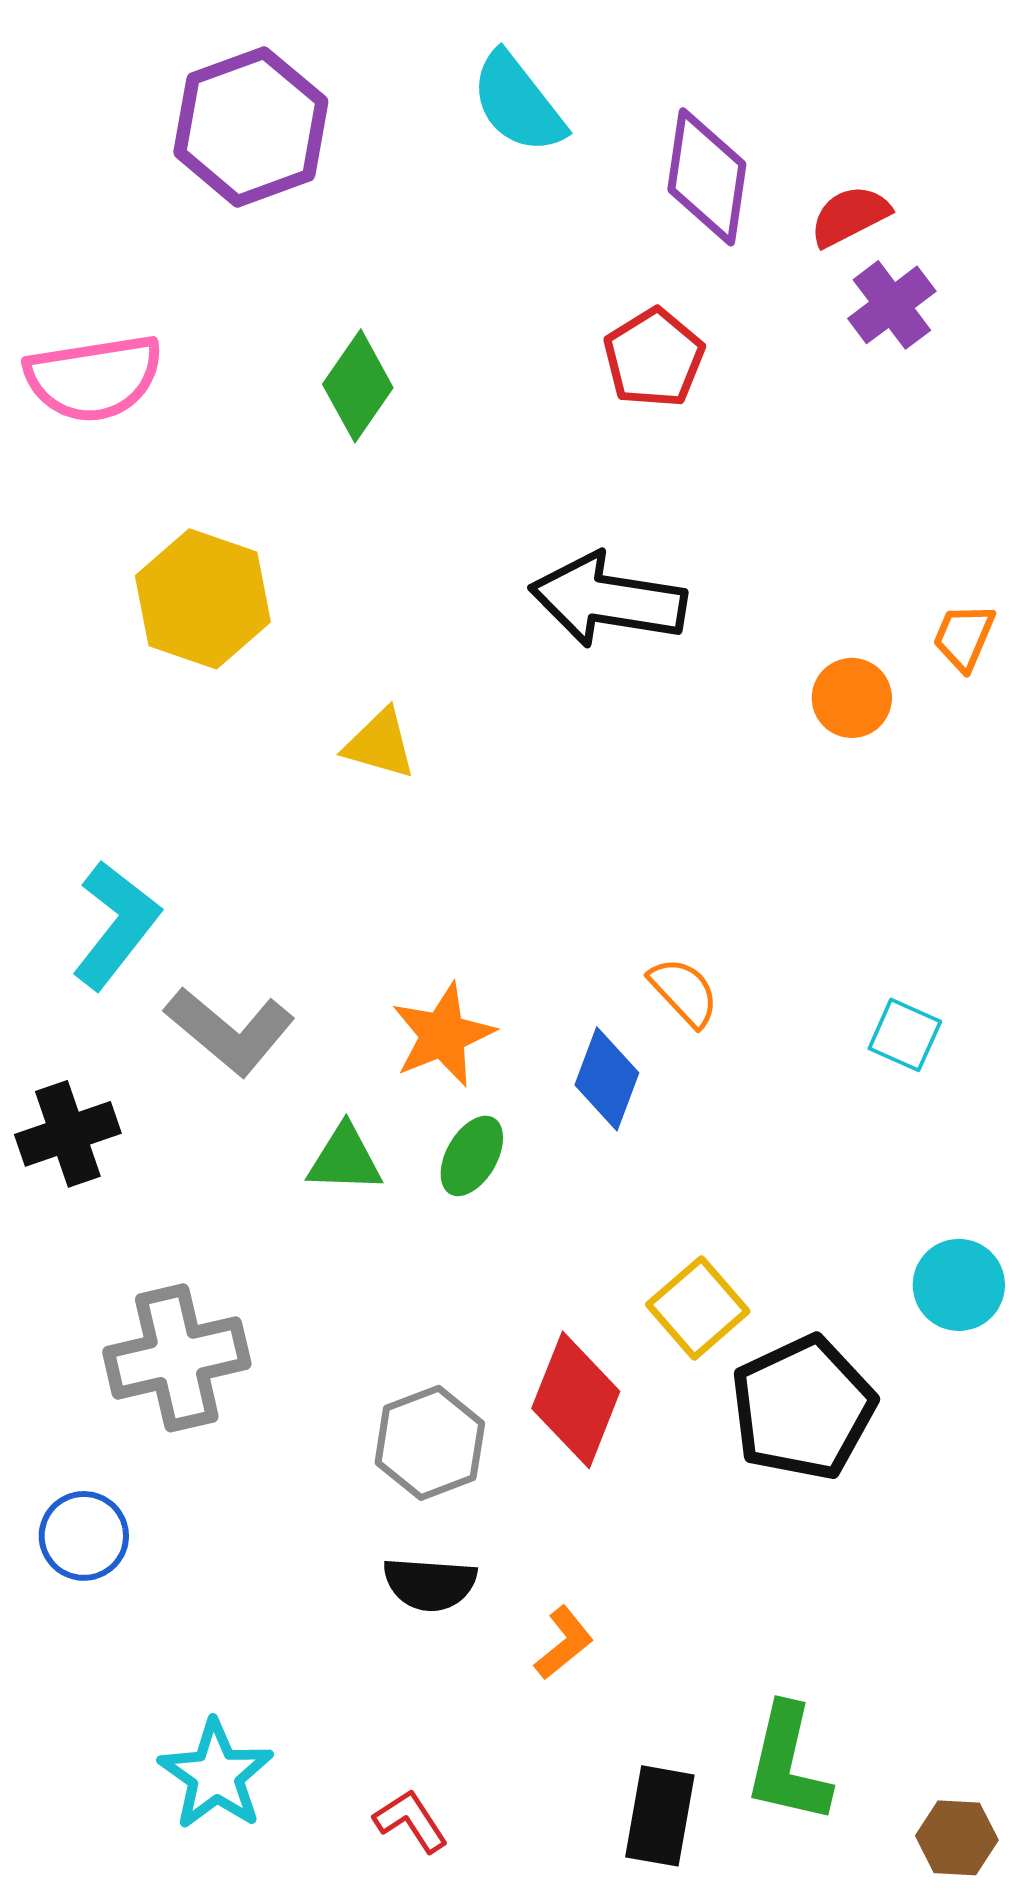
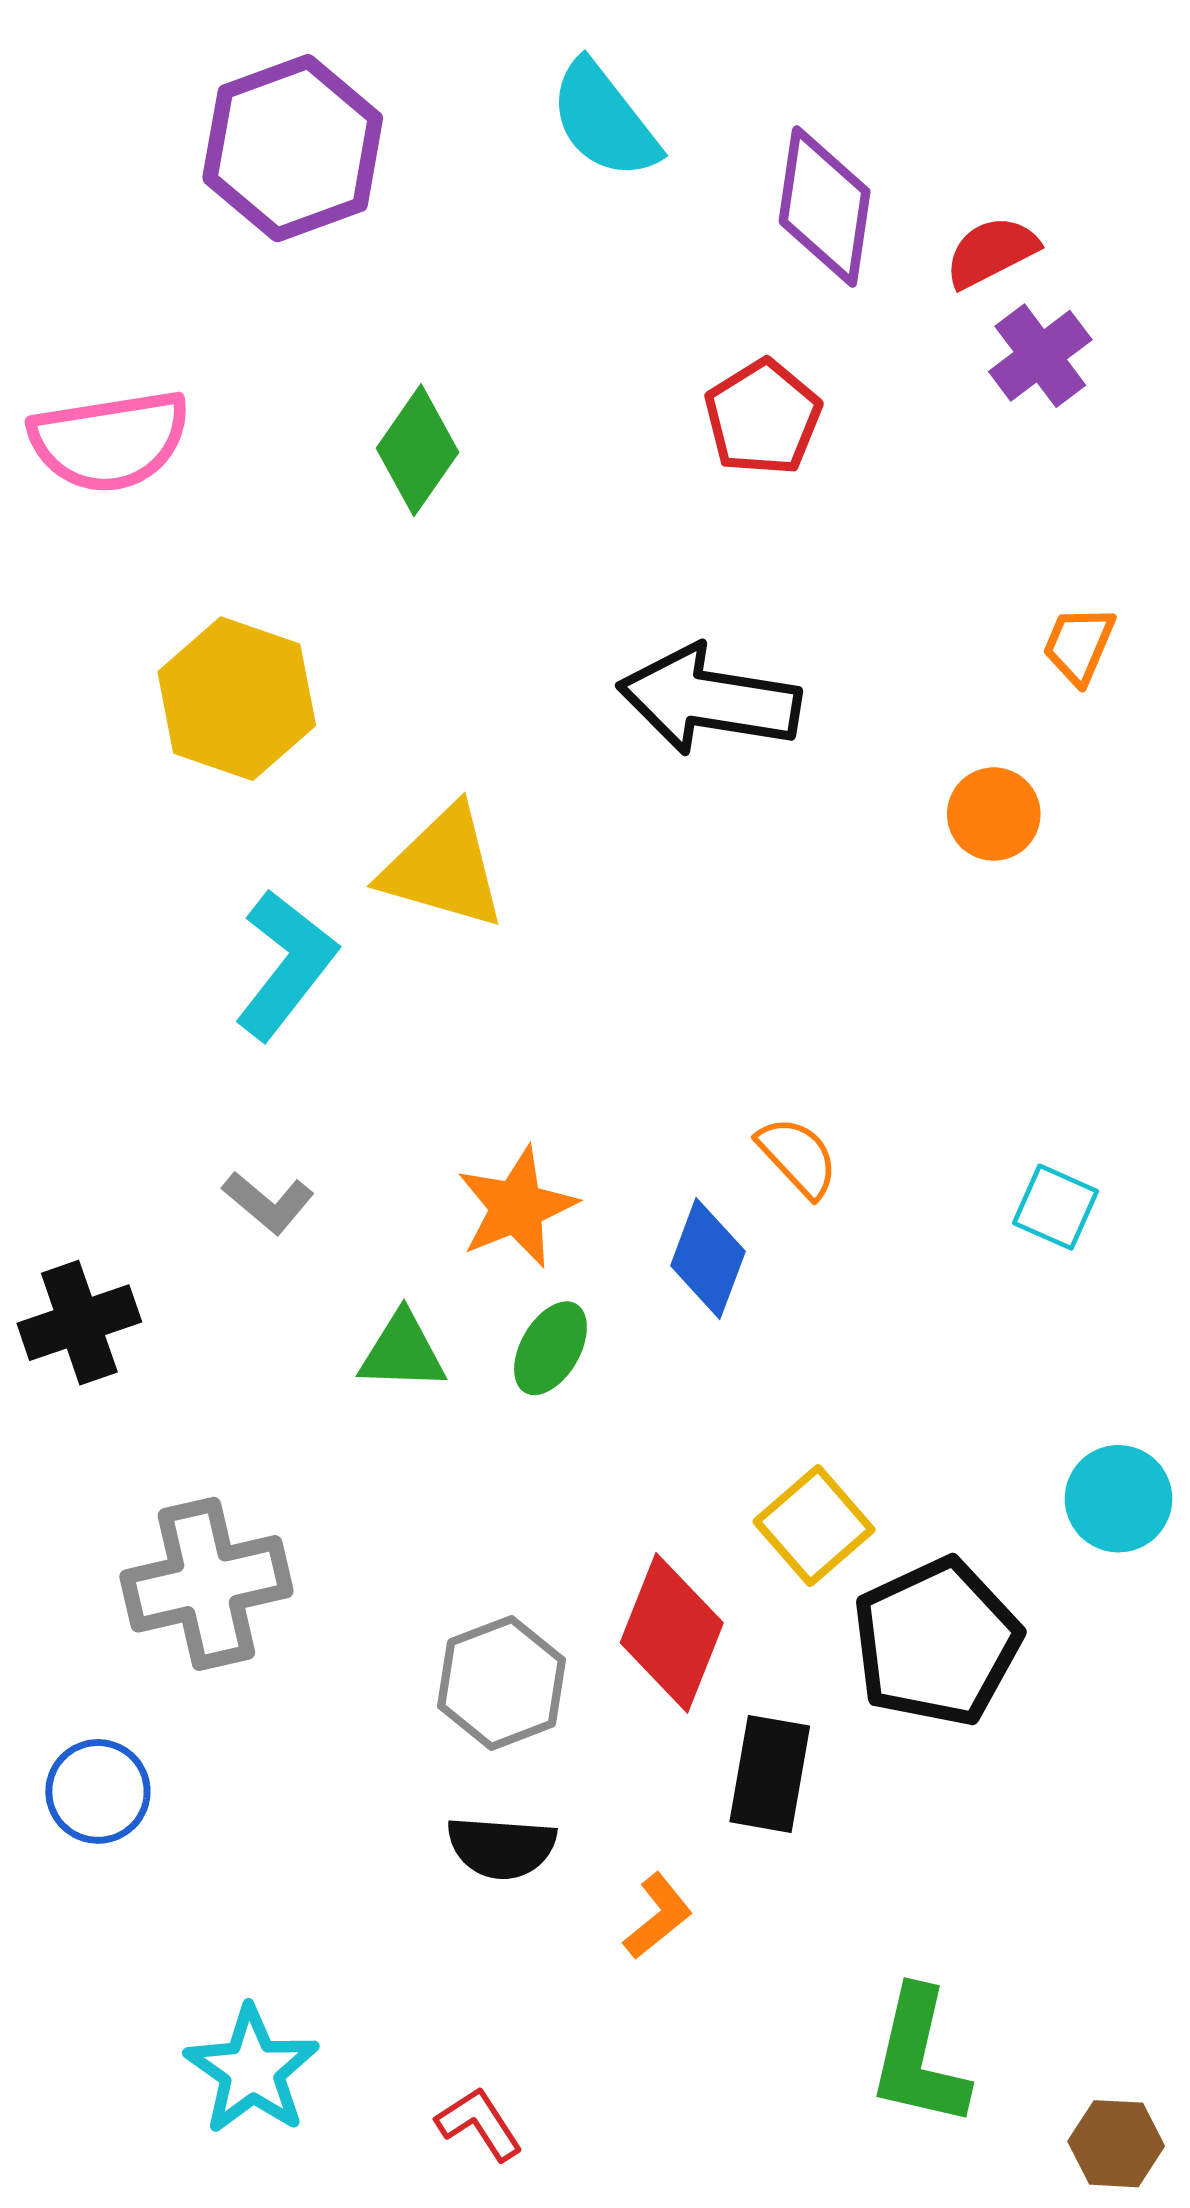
orange trapezoid: (964, 637) -> (1079, 645), moved
yellow triangle: (380, 744) -> (443, 868), size x1.5
cyan L-shape: (116, 925) -> (286, 965), moved
gray L-shape: (230, 1031) -> (268, 1202), size x0.6
black rectangle: (660, 1816) -> (770, 1774), moved

